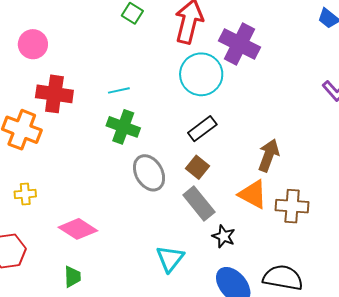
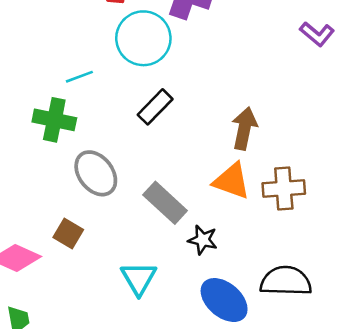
cyan line: (119, 90) -> (79, 77), moved
brown square: (198, 167) -> (68, 233), moved

